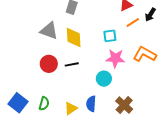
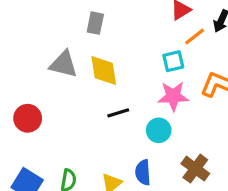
cyan square: (110, 36) -> (173, 61), moved
red circle: (49, 64) -> (28, 118), moved
black line: (72, 64) -> (118, 113), moved

